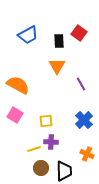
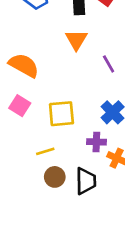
yellow square: (46, 121) -> (61, 114), size x1.5
purple cross: (51, 142) -> (96, 142), moved

